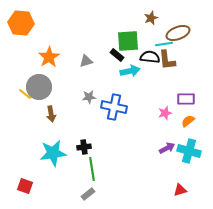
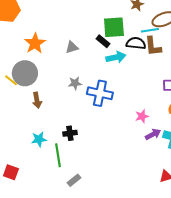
pink star: (165, 113) -> (142, 116), moved
cyan star: (53, 153) -> (39, 139), size x0.6
green line: (92, 169) -> (58, 155), moved

